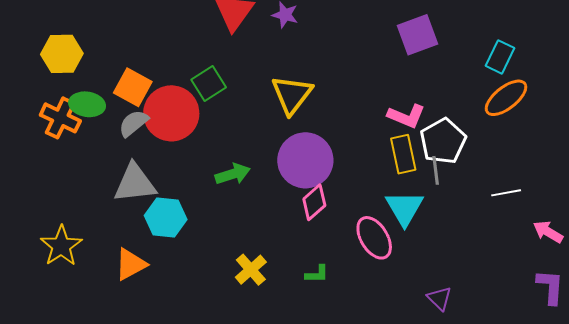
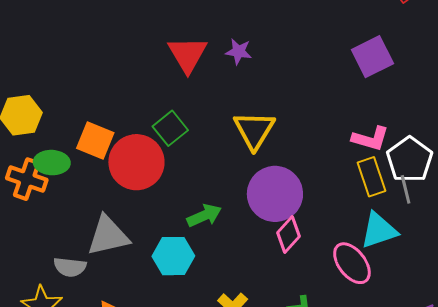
gray semicircle: (133, 123) -> (70, 267), moved, turned -128
cyan triangle: (404, 208) -> (379, 230), turned 48
cyan hexagon: (166, 218) -> (173, 256), moved

